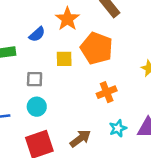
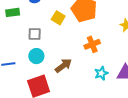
yellow square: (64, 59) -> (58, 18), turned 32
brown arrow: (80, 139) -> (63, 66), moved

